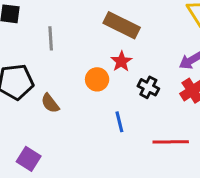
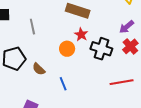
black cross: (148, 87) -> (101, 49), size x1.5
blue line: (119, 122) -> (63, 84), moved

